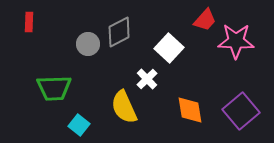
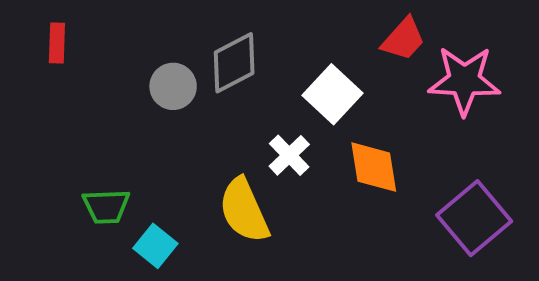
green trapezoid: (54, 88) -> (106, 206), moved, size x0.7
orange diamond: (190, 110) -> (374, 167), moved

